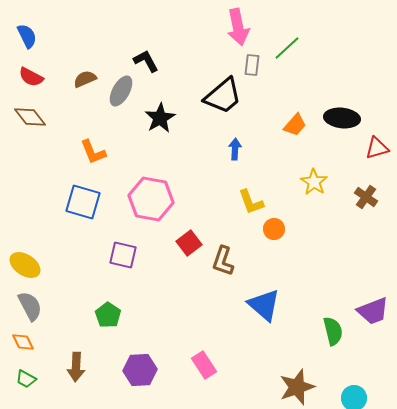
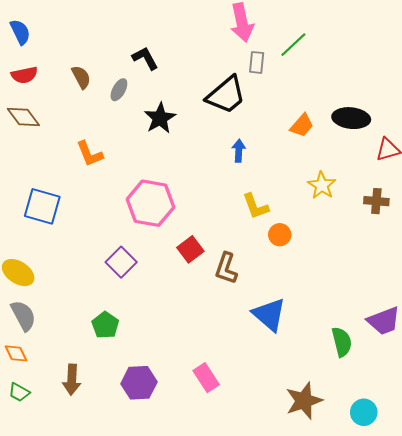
red semicircle: (31, 77) -> (24, 75), turned -40
brown semicircle: (85, 79) -> (81, 77), turned 85
gray ellipse: (121, 91) -> (119, 90), size x0.7
brown cross: (366, 197) -> (376, 201), turned -30
blue square: (83, 202) -> (42, 206), moved
purple square: (123, 255) -> (121, 262), turned 32

